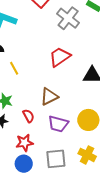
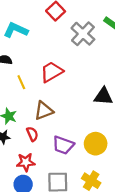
red trapezoid: (60, 57) -> (52, 72), moved
brown triangle: (49, 97) -> (44, 111), moved

